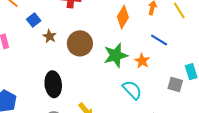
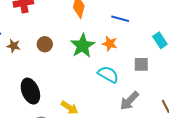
brown circle: (80, 43) -> (45, 44), size x0.6
gray square: (175, 85) -> (141, 64), moved

